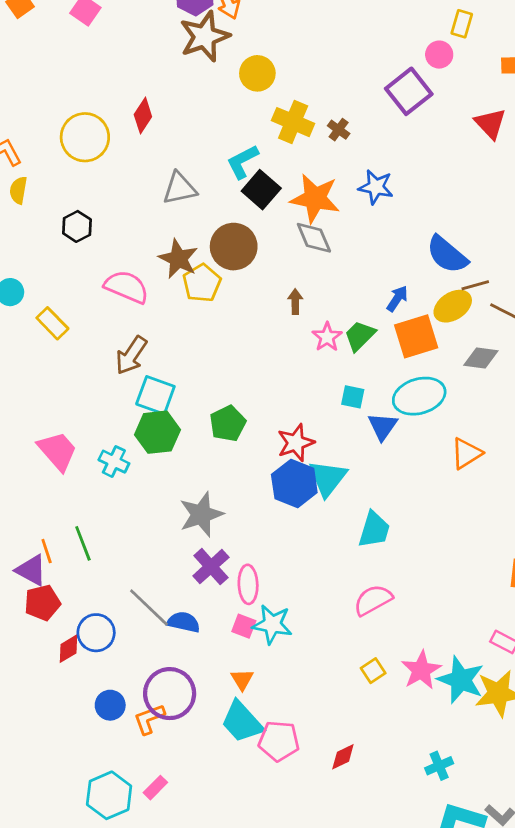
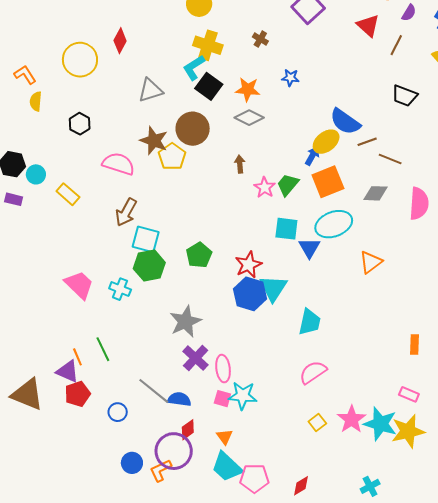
yellow cross: (293, 122) -> (208, 45), moved
blue star: (376, 187) -> (290, 78), size x0.7
orange star: (315, 198) -> (248, 89), size x0.7
gray diamond: (314, 238) -> (249, 118), turned -36
yellow ellipse: (453, 306) -> (326, 142), moved
cyan square: (353, 397) -> (286, 229), size x1.4
blue circle: (96, 633) -> (118, 412), size x0.7
red diamond: (69, 649) -> (188, 430), moved

